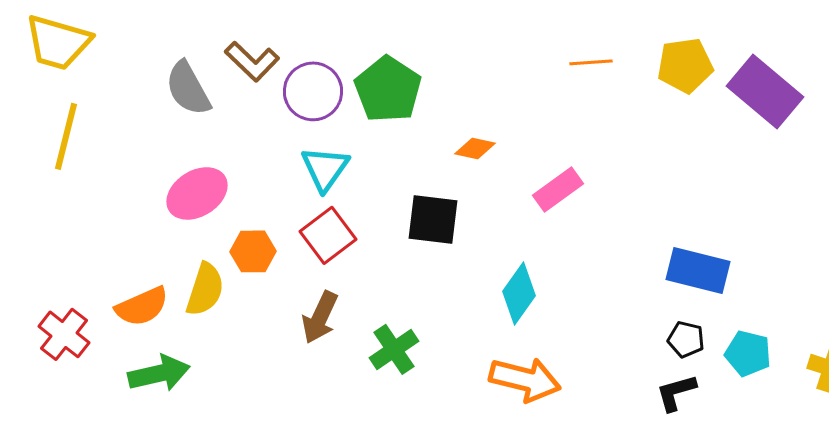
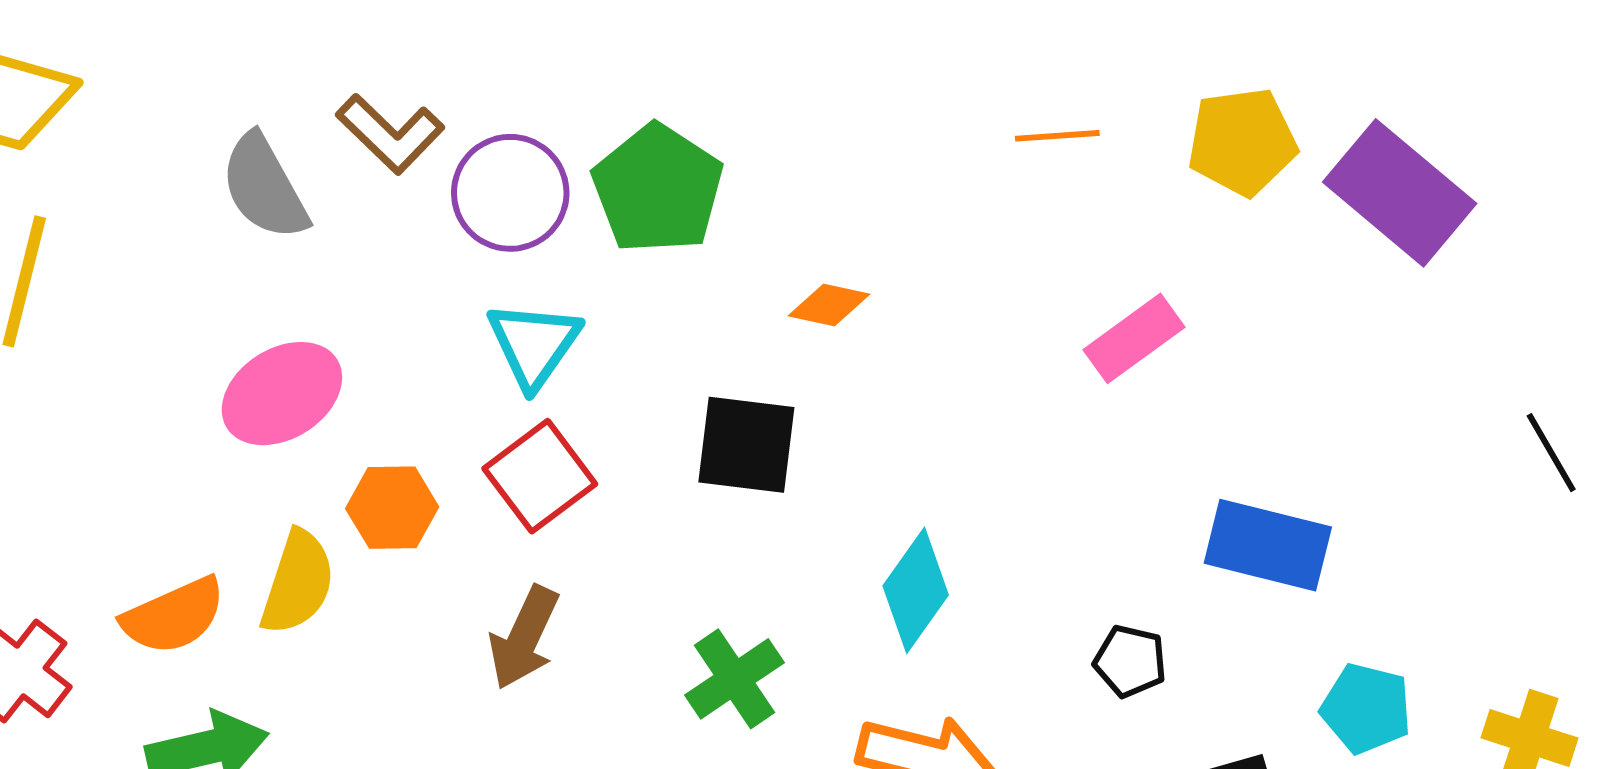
pink rectangle: (558, 189) -> (1134, 338), moved
black pentagon: (686, 339) -> (1130, 661), moved
green cross: (394, 349) -> (735, 679), moved

